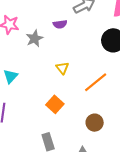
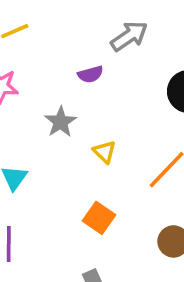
gray star: (35, 39) -> (60, 122), moved

